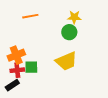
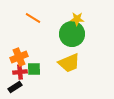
orange line: (30, 16) -> (33, 18), turned 42
green circle: (69, 32) -> (72, 34), size x1.6

